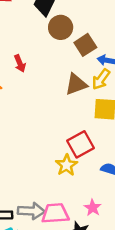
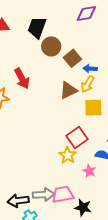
red arrow: (20, 63) -> (22, 79), size x1.5
pink star: (93, 208) -> (89, 171), moved

